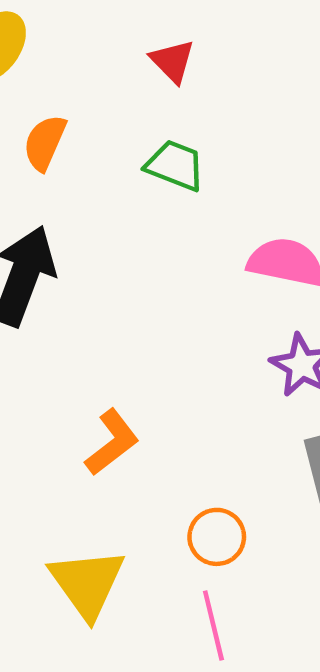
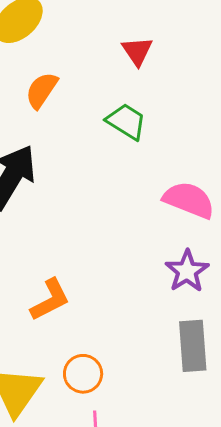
orange circle: (217, 537) -> (83, 374), moved

